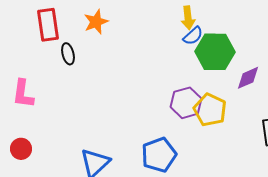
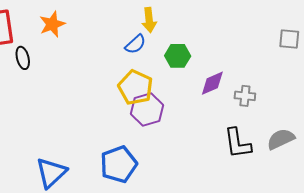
blue semicircle: (193, 36) -> (135, 44), moved
green hexagon: (215, 52) -> (178, 56), size x0.6
yellow pentagon: (210, 110) -> (135, 87), moved

